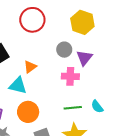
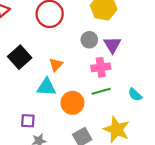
green line: (73, 108) -> (101, 91), moved
orange circle: (28, 112) -> (72, 103), moved

